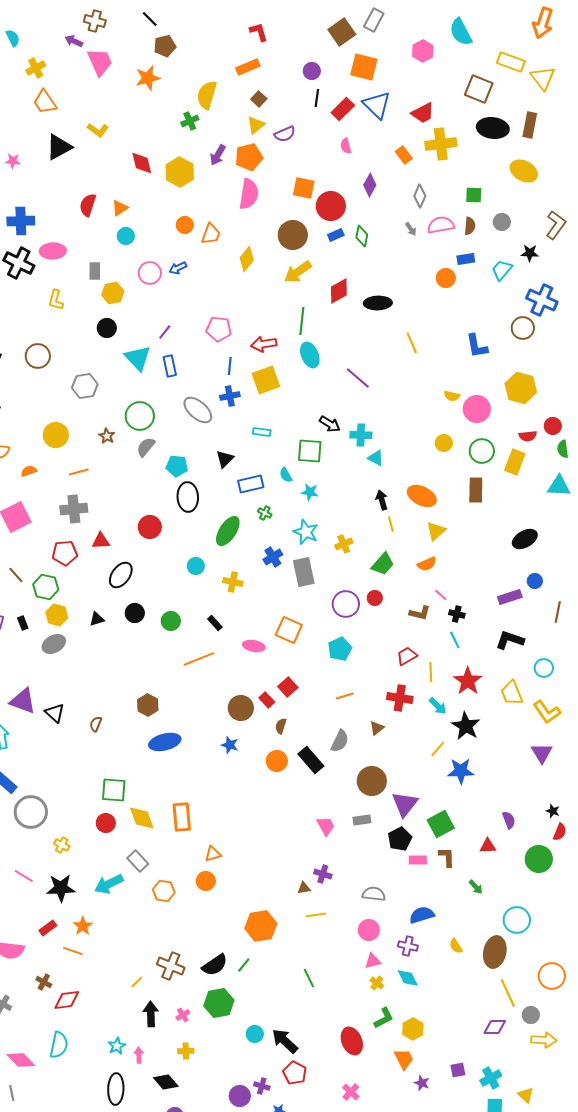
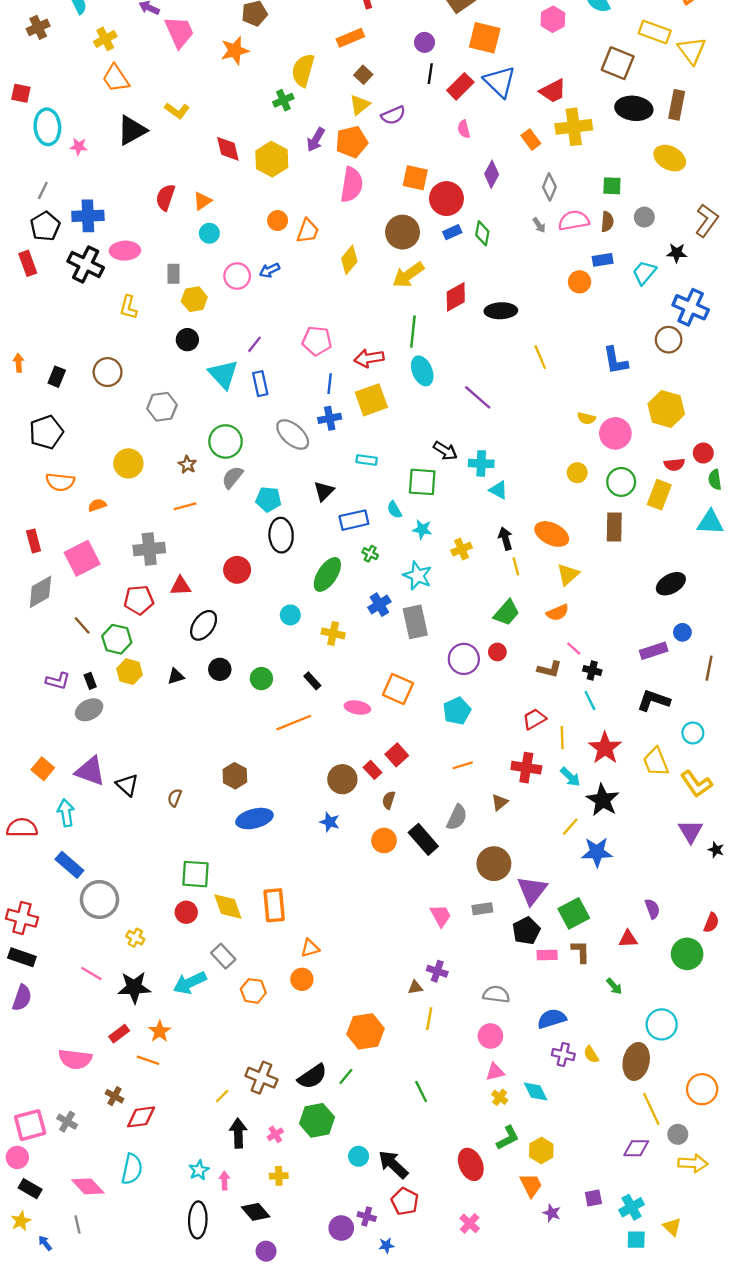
orange line: (79, 472) -> (185, 506), moved
yellow cross: (344, 544) -> (462, 549), moved
gray ellipse: (54, 644) -> (89, 710), moved
black star: (553, 811) -> (716, 850), moved
yellow line: (316, 915) -> (429, 1019), turned -72
purple cross: (408, 946) -> (563, 1055), moved

